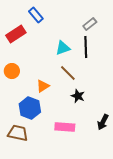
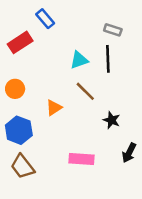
gray rectangle: (90, 24) -> (113, 30), turned 56
black star: (78, 96) -> (112, 120), moved
blue hexagon: (30, 108) -> (19, 130), moved
brown trapezoid: (18, 133) -> (23, 167), turned -140

